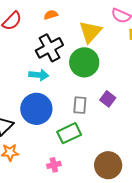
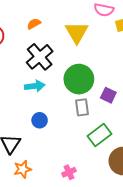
green circle: (84, 62) -> (79, 79), moved
blue circle: (36, 109) -> (40, 120), size x0.5
green rectangle: (69, 133) -> (99, 135), moved

